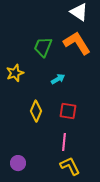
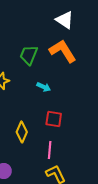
cyan arrow: (58, 79) -> (44, 87), turned 56
yellow diamond: (36, 111) -> (22, 132), moved

